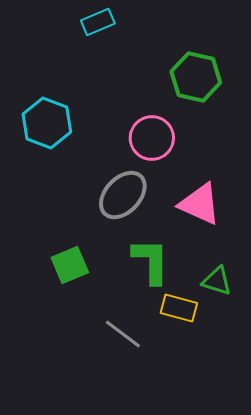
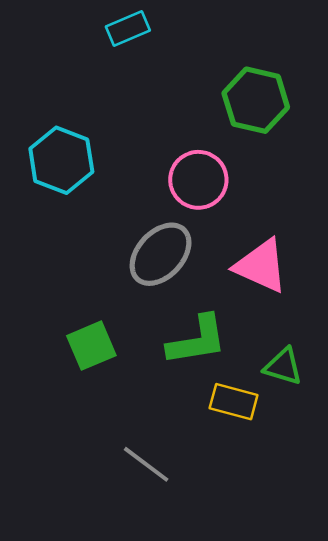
green L-shape: (151, 261) -> (197, 340), turned 81
gray line: (123, 334) -> (146, 464), moved

